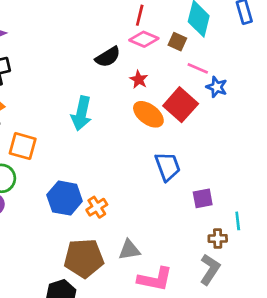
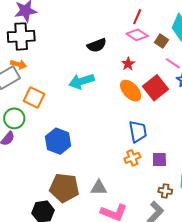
black semicircle: (108, 57) -> (97, 45), moved
cyan arrow: (81, 113) -> (81, 81), turned 50
orange cross: (97, 207) -> (132, 158), moved

